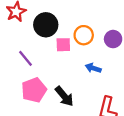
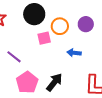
black circle: (46, 25) -> (34, 14), moved
black arrow: (64, 96) -> (54, 82), turned -90

